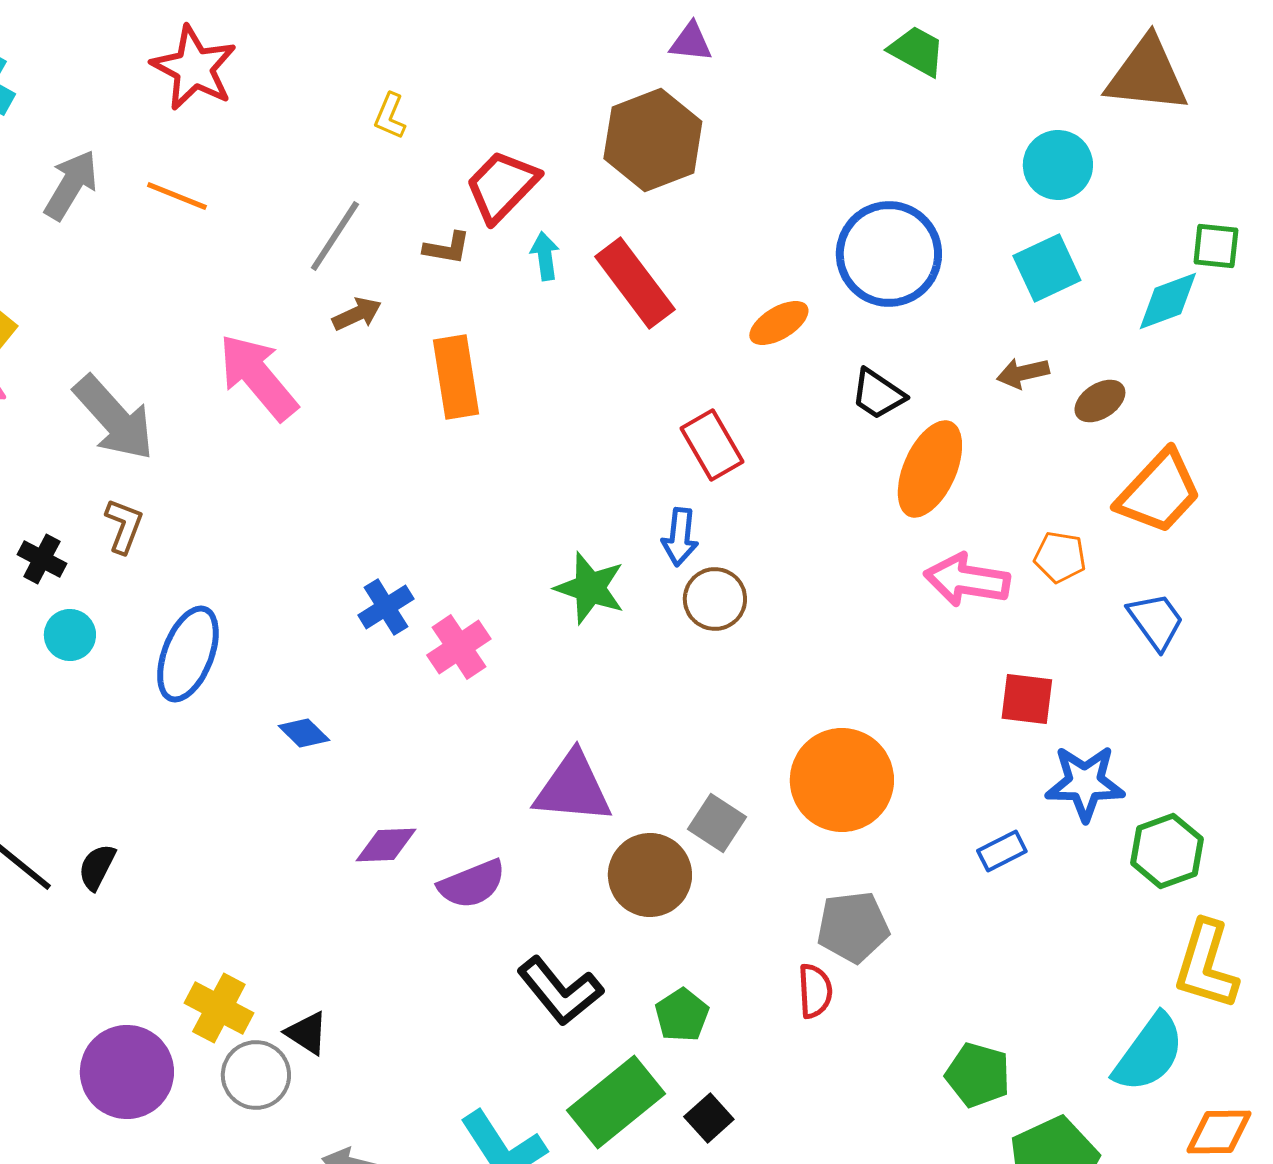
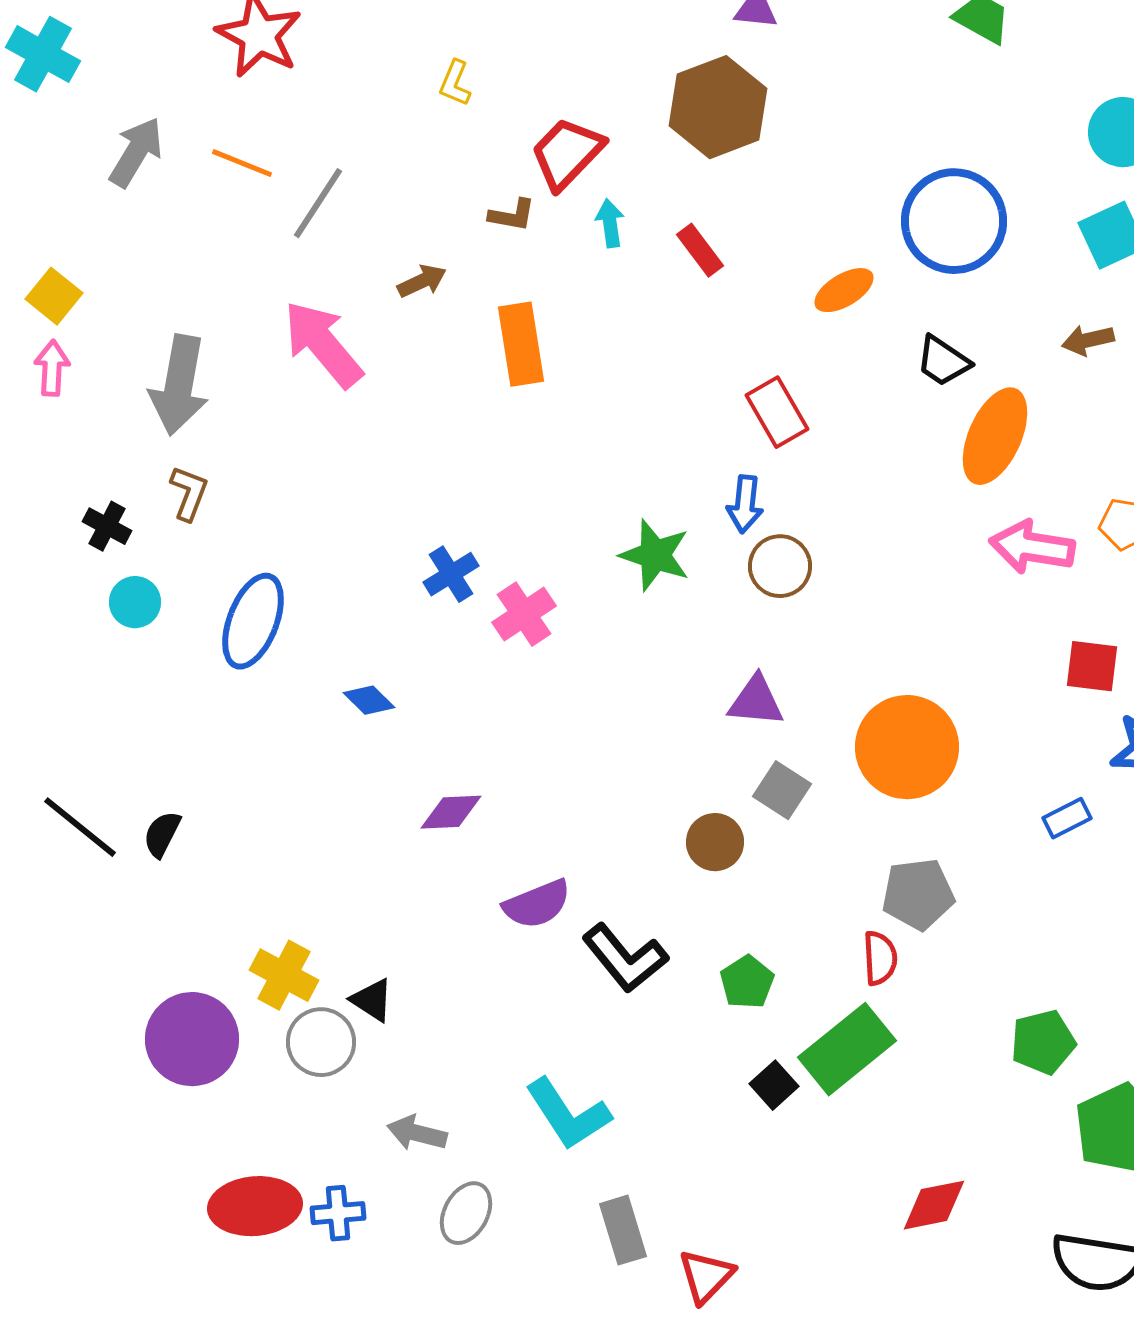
gray line: (335, 236) -> (318, 203), moved
red rectangle: (635, 283) -> (700, 250), size x0.6
gray arrow: (114, 418) -> (179, 385), turned 52
purple triangle: (573, 788) -> (756, 701), moved, size x0.7
brown circle: (650, 875) -> (715, 842), size x0.7
purple semicircle: (472, 884) -> (537, 904), moved
green pentagon: (978, 1075) -> (1043, 1042), turned -30
green rectangle: (616, 1102) -> (847, 1049), moved

